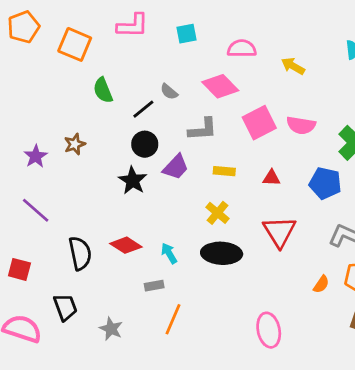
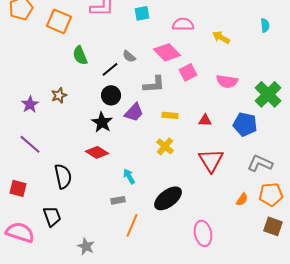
pink square: (259, 123) -> (188, 72), moved, size x0.7
red diamond: (126, 245) -> (97, 152), moved
black ellipse: (222, 253) -> (168, 198), moved, turned -40
gray star: (111, 329) -> (86, 246), moved

